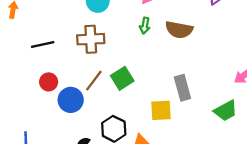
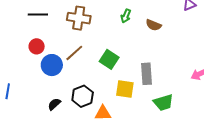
brown semicircle: (179, 30) -> (153, 25), size x0.7
green square: (122, 78) -> (109, 59), moved, turned -36
green trapezoid: (226, 111) -> (163, 103), moved

